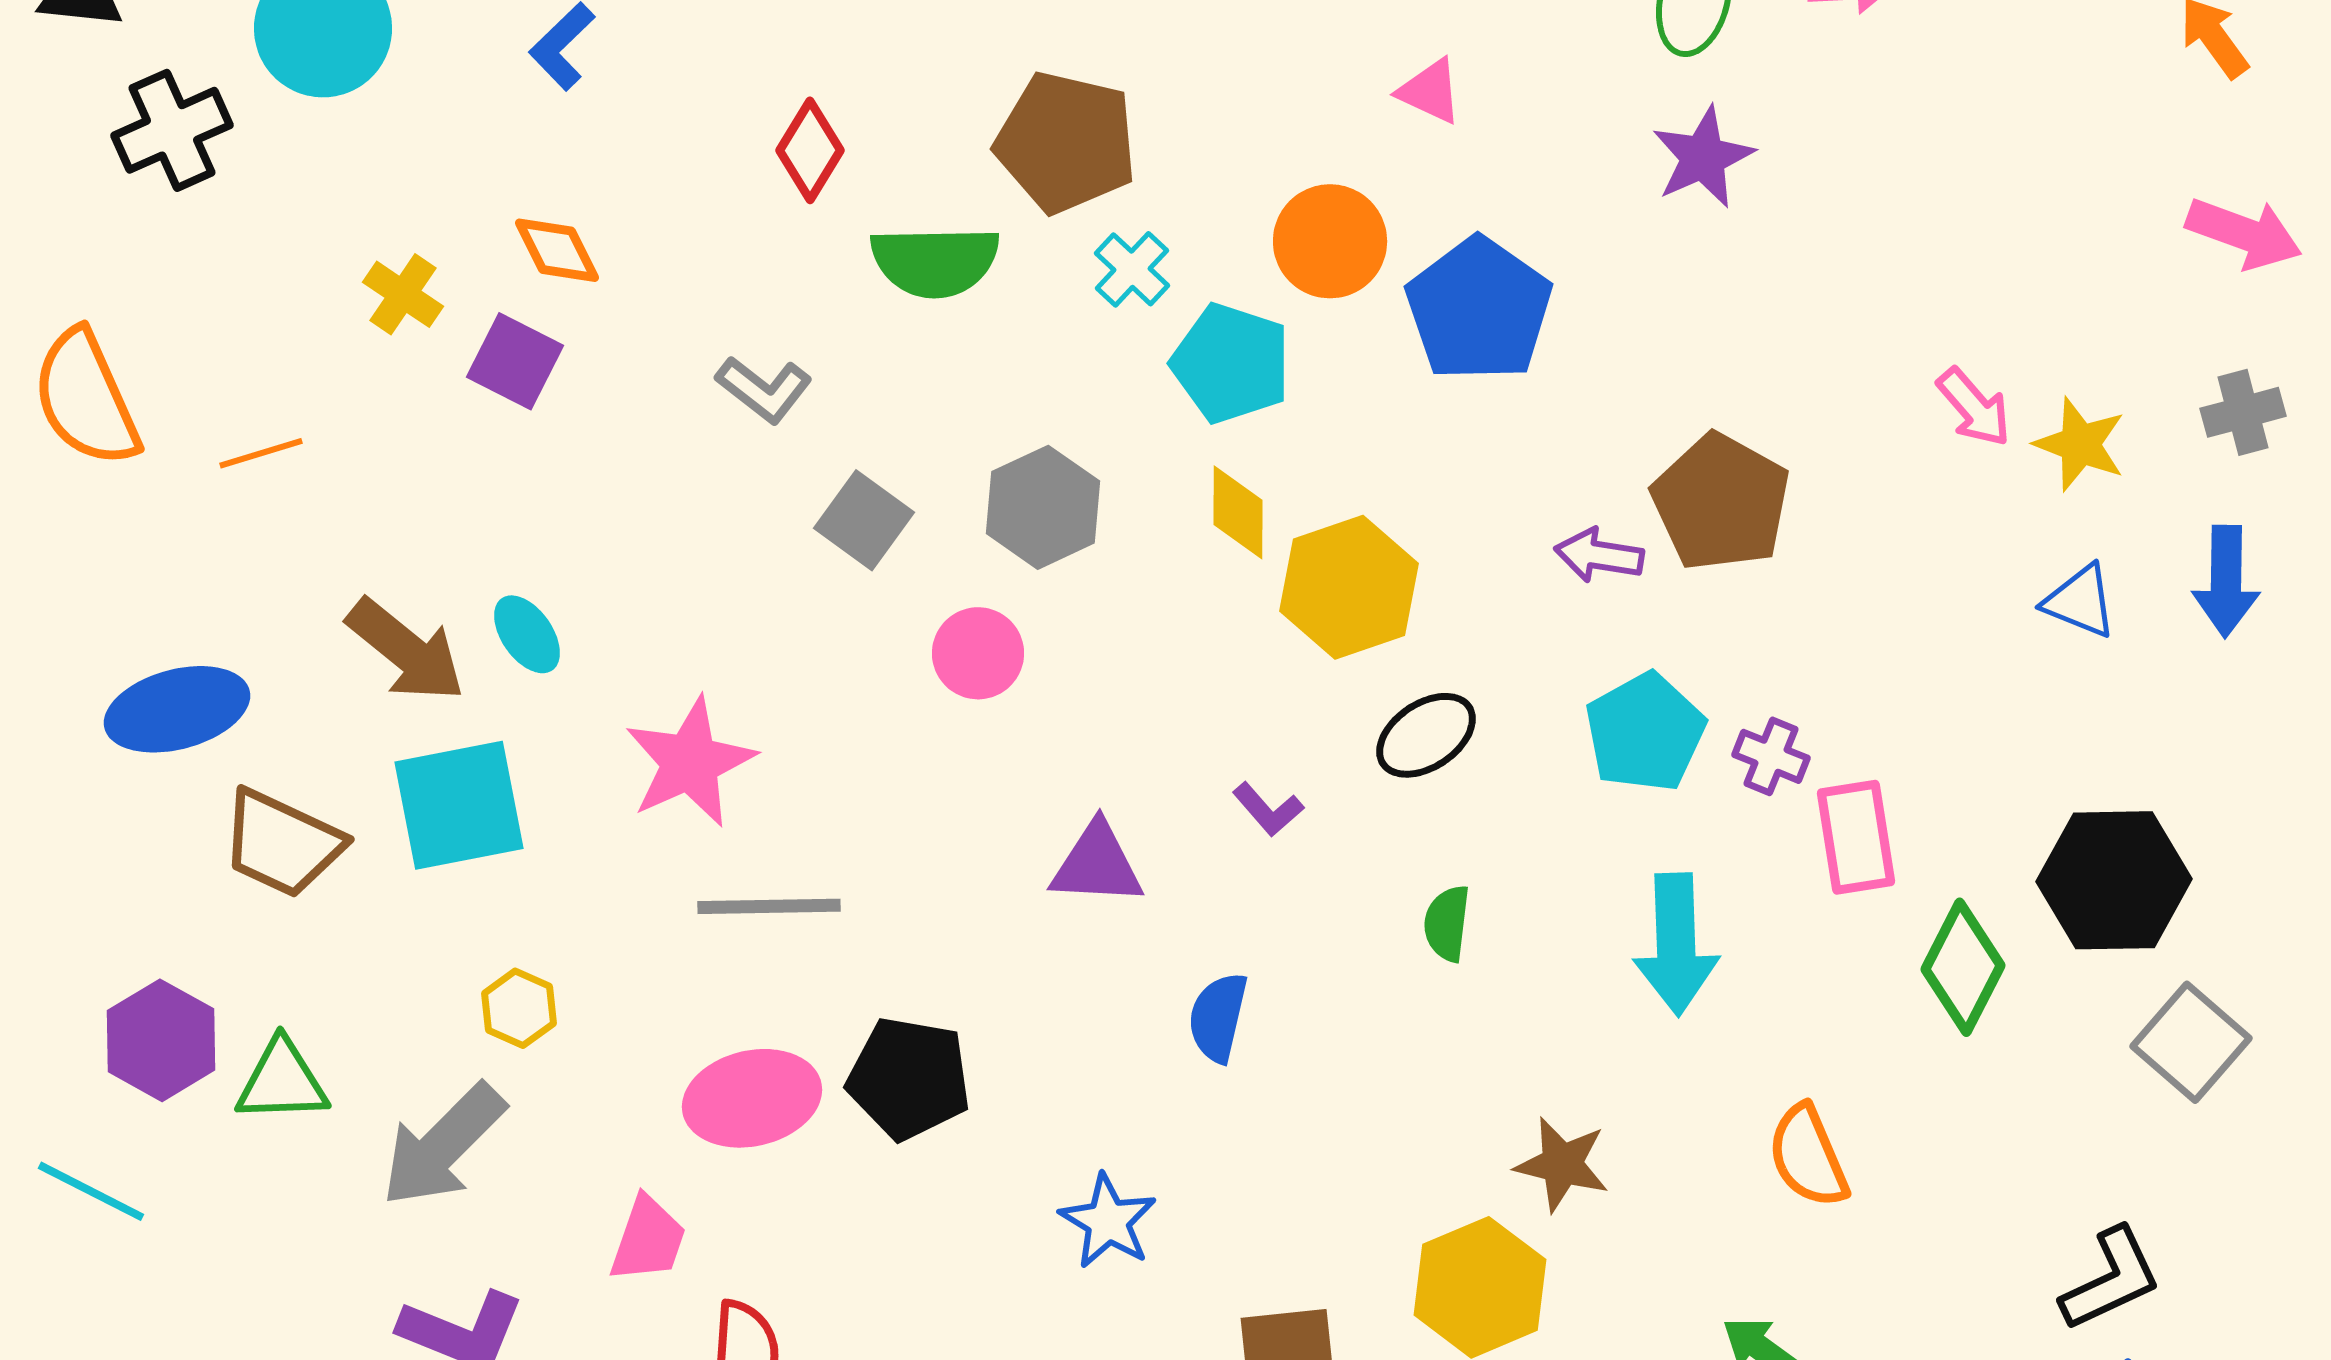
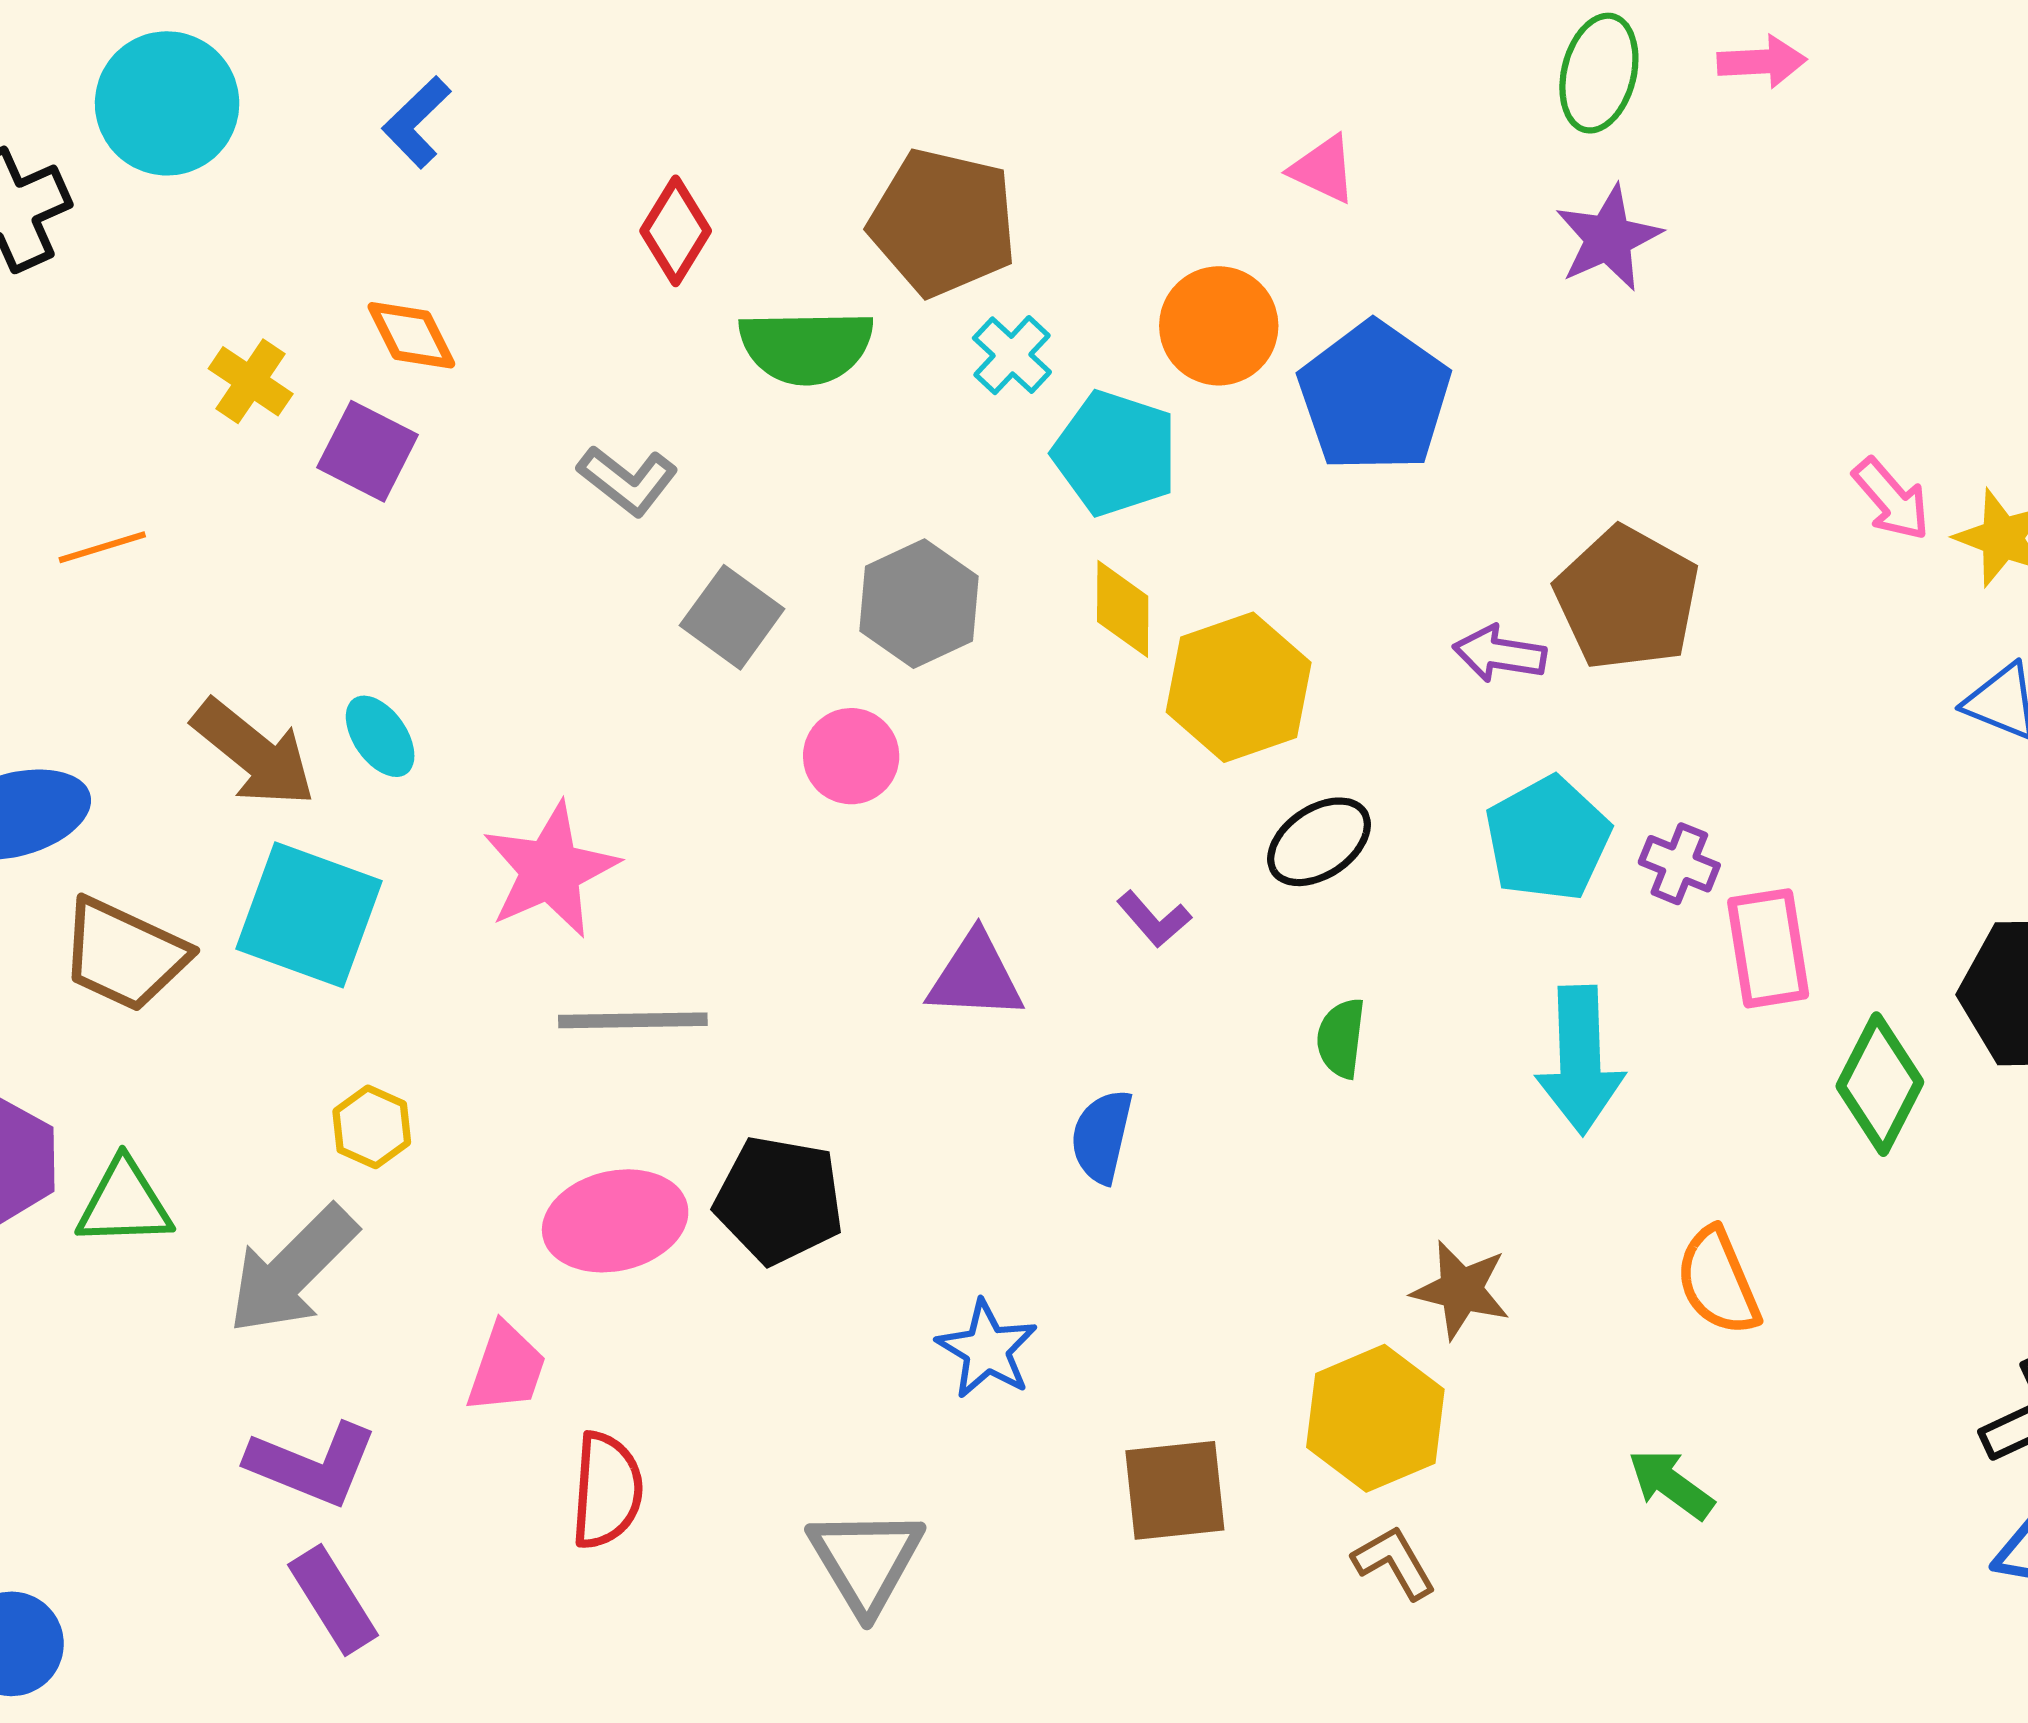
cyan square: (459, 805) -> (309, 915), turned 31

